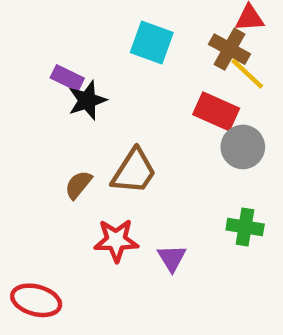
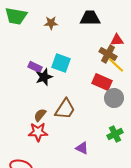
cyan square: (152, 42) -> (61, 63), moved
green cross: (245, 227) -> (115, 134), turned -35
red star: (116, 240) -> (38, 132), moved
purple triangle: (172, 258) -> (82, 148), turned -32

